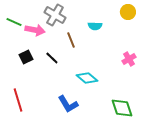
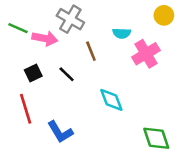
pink cross: (129, 59) -> (146, 54), moved, size x1.5
cyan diamond: (87, 78) -> (111, 100), turned 30
red line: (18, 100) -> (26, 109), moved
blue L-shape: (68, 104) -> (60, 132), moved

